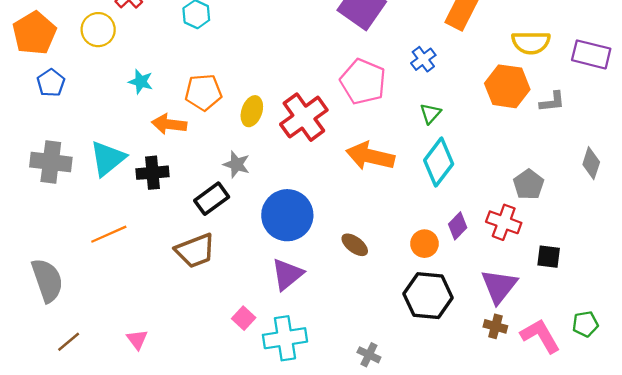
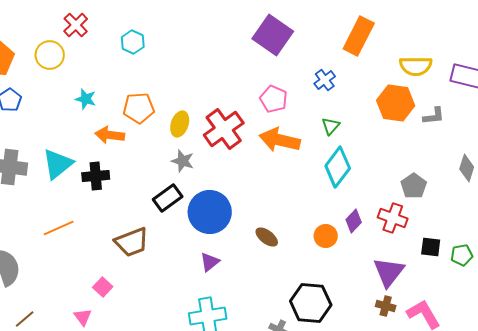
pink pentagon: (363, 82) -> (274, 99), size x0.7
orange arrow: (370, 156) -> (280, 140), moved
gray star: (236, 164) -> (183, 161), moved
black rectangle: (212, 199) -> (168, 198), moved
purple triangle: (287, 274) -> (210, 262), size x0.7
black hexagon: (428, 296) -> (311, 303), moved
pink square: (244, 318) -> (103, 287), moved
green pentagon: (585, 324) -> (462, 255), moved

